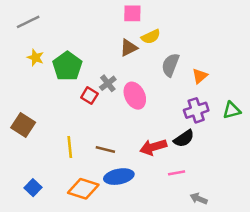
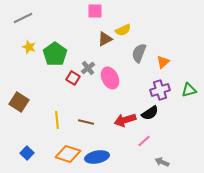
pink square: (132, 13) -> (95, 11), moved
pink line: (177, 173) -> (144, 141), turned -32
blue ellipse: (119, 177) -> (97, 157), moved

